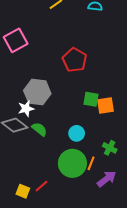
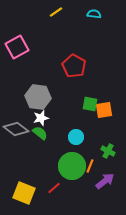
white star: (26, 109) -> (41, 118), moved
red line: (41, 186) -> (54, 188), moved
yellow square: (23, 191) -> (24, 193), size x1.6

